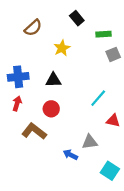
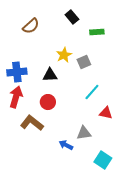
yellow star: (62, 48) -> (64, 55), moved
gray square: (113, 54) -> (84, 62), moved
red arrow: (17, 104) -> (16, 97), size x1.5

